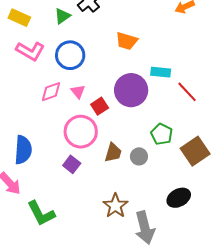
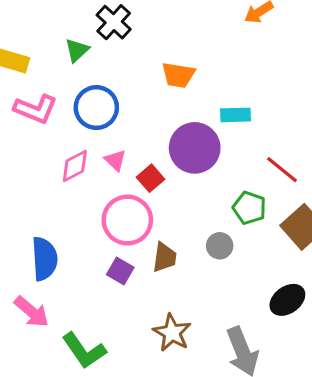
red line: (187, 92) -> (282, 170), moved
brown trapezoid: (113, 153) -> (165, 257), moved
brown star: (115, 206) -> (172, 333), moved

